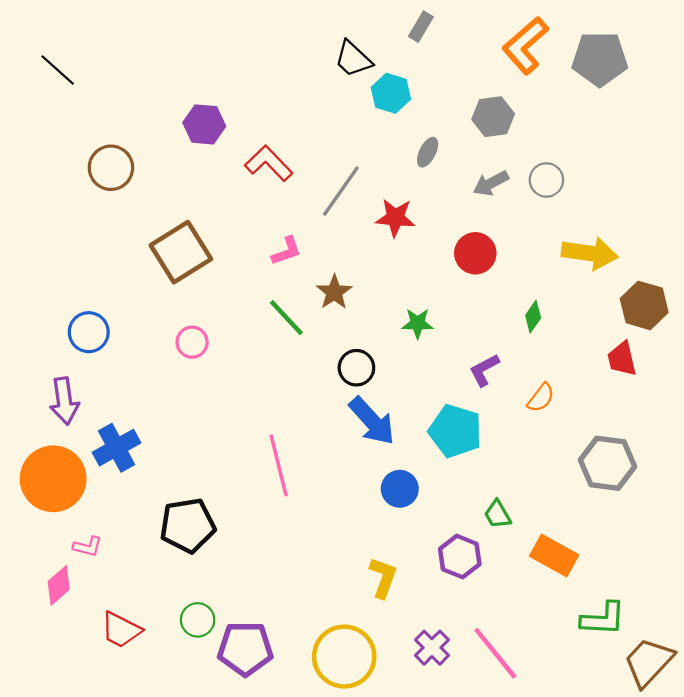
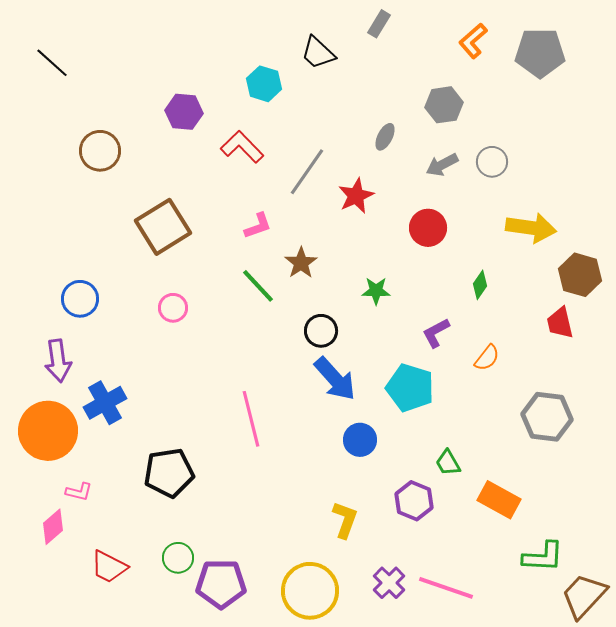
orange L-shape: (525, 46) -> (473, 41), size x0.7
cyan hexagon: (391, 93) -> (264, 84), moved
red star: (395, 218) -> (356, 196), turned -30
pink line: (495, 653) -> (446, 588), turned -32

